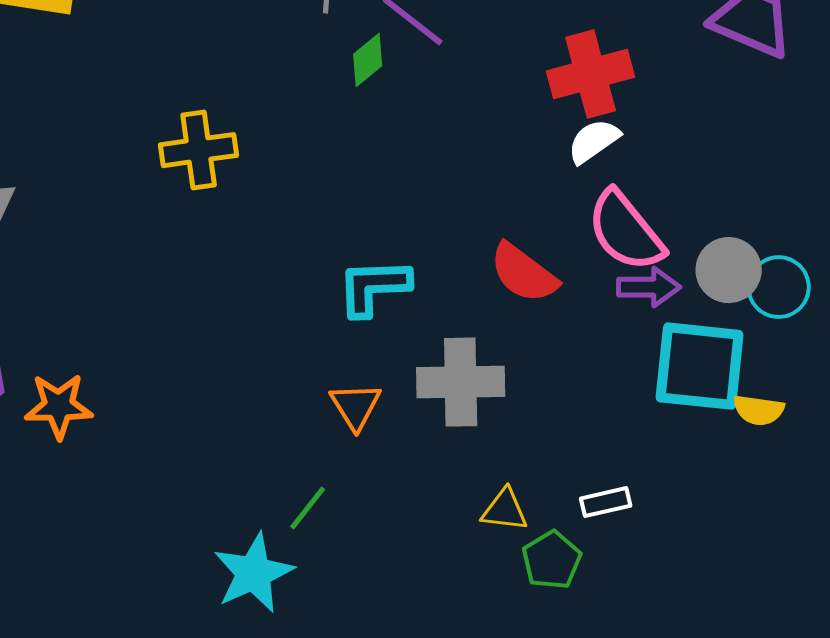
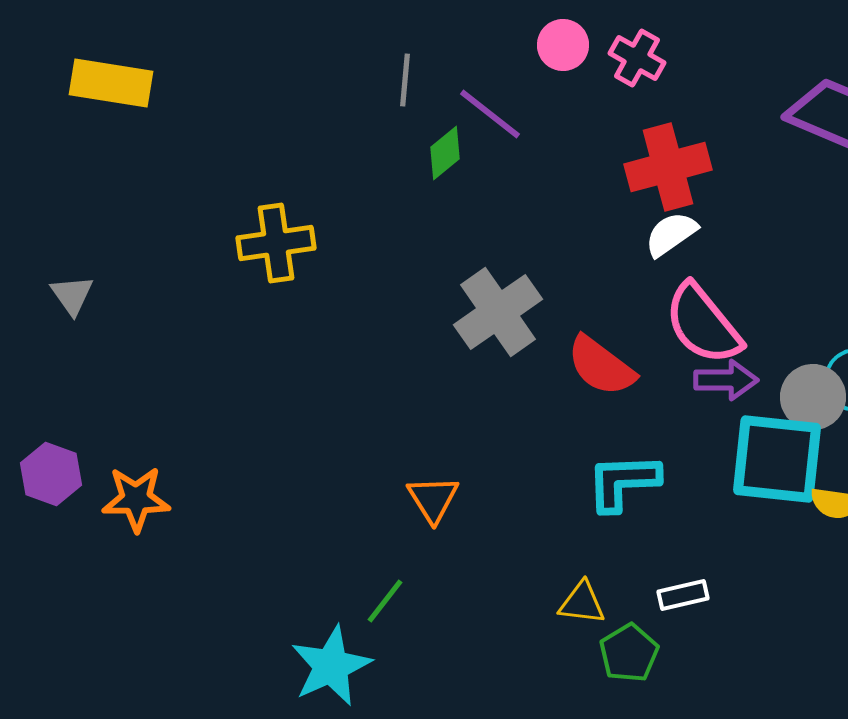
gray circle: (729, 270) -> (813, 397), moved
cyan L-shape: (374, 287) -> (623, 482), moved
gray cross: (461, 382) -> (498, 312), moved, turned -34

